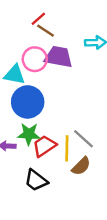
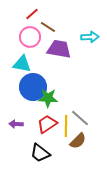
red line: (38, 19) -> (32, 14), moved
pink circle: (35, 59) -> (30, 37), moved
green star: (29, 134) -> (48, 98), moved

